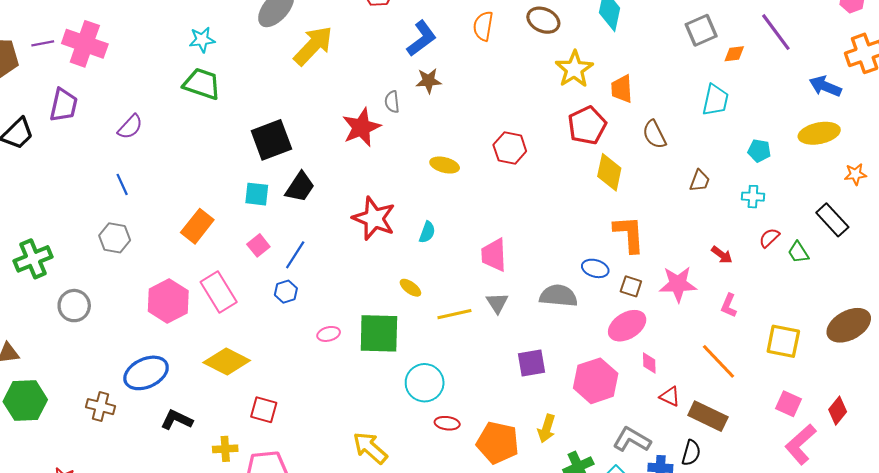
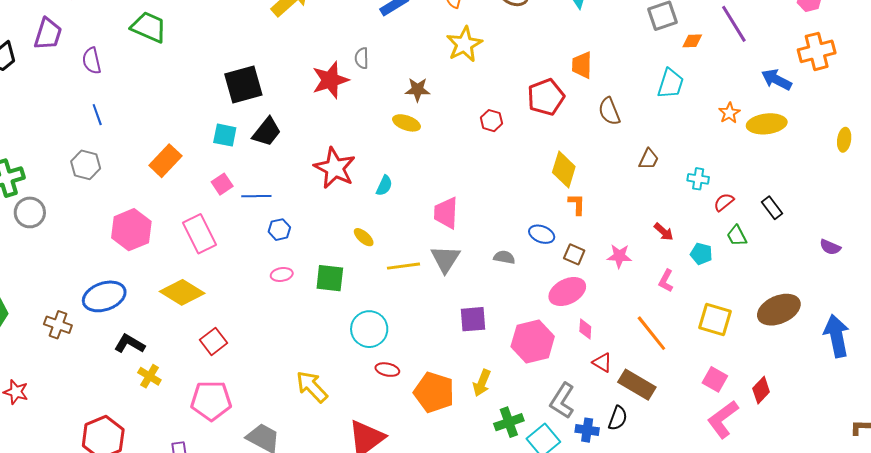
yellow star: (574, 69) -> (464, 44), moved
brown star: (429, 81) -> (418, 90), moved
green trapezoid: (202, 84) -> (149, 27), moved
purple semicircle: (130, 127) -> (92, 61), moved, turned 120
red hexagon: (510, 148) -> (491, 121), moved, size x0.7
cyan pentagon: (759, 151) -> (701, 254), moved
yellow diamond: (609, 172) -> (564, 170), moved
orange star: (855, 174) -> (729, 113), moved, turned -30
black rectangle: (832, 220) -> (772, 208), size x0.7
orange L-shape: (629, 234) -> (577, 204), size x0.6
red semicircle: (769, 238) -> (724, 202), moved
blue line: (295, 255) -> (256, 196), turned 52
pink star: (678, 284) -> (619, 256), size x0.7
pink rectangle: (219, 292) -> (200, 234), moved
blue hexagon: (286, 292) -> (279, 230), moved
gray semicircle: (558, 296) -> (504, 257), size x0.6
gray triangle: (497, 303) -> (445, 259), size x1.4
gray circle: (74, 306) -> (30, 212), moved
green square: (379, 333) -> (330, 278), size x0.7
red square: (264, 410) -> (214, 341), turned 32
gray L-shape: (632, 440) -> (562, 401), turned -93
yellow cross: (225, 449) -> (149, 376), moved, turned 30

